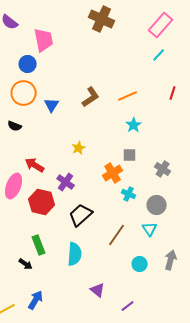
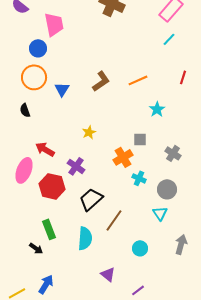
cyan star: (134, 125) -> (157, 109), moved
black semicircle: (15, 126) -> (25, 110), turned 48
brown line: (117, 235) -> (114, 220), moved
cyan circle: (140, 264) -> (140, 248), moved

